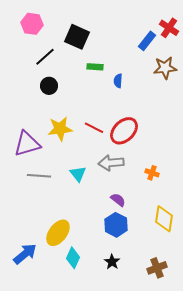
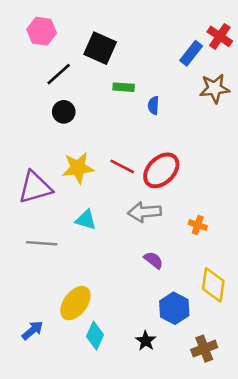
cyan triangle: (78, 174) -> (86, 220), moved, turned -36
gray line: (39, 176) -> (42, 243), moved
blue hexagon: (116, 225) -> (174, 308), moved
blue arrow: (25, 254) -> (33, 330), size x0.7

